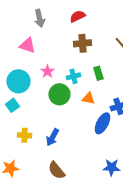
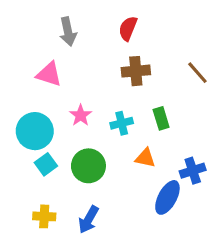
red semicircle: (77, 16) -> (128, 28), turned -42
green circle: (59, 94) -> (88, 166), moved
cyan square: (12, 105) -> (46, 164), moved

